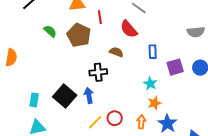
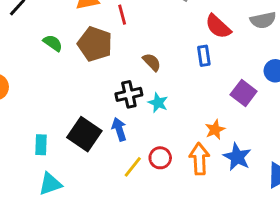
red semicircle: (129, 29) -> (218, 26), moved
brown semicircle: (116, 52) -> (152, 62), turned 32
purple square: (175, 67) -> (244, 93), moved, turned -30
cyan star: (150, 84) -> (158, 103), moved
orange arrow: (141, 122) -> (199, 159), size x1.5

